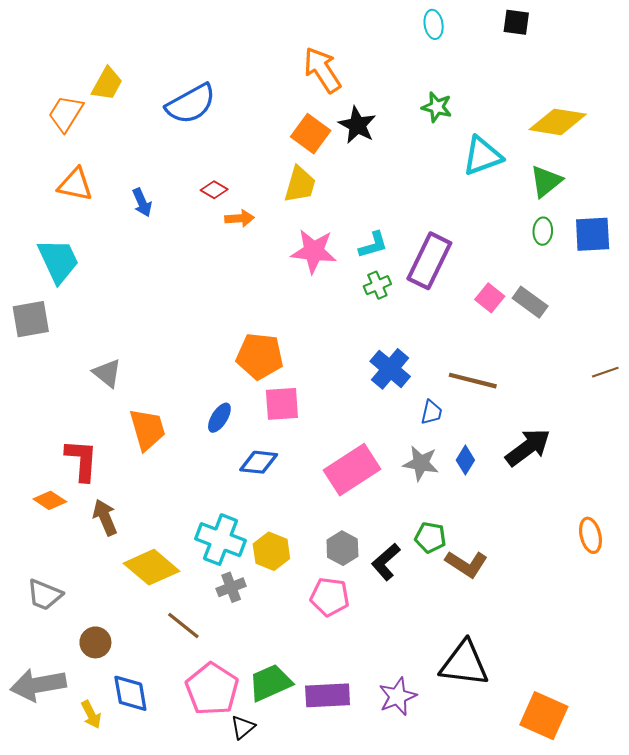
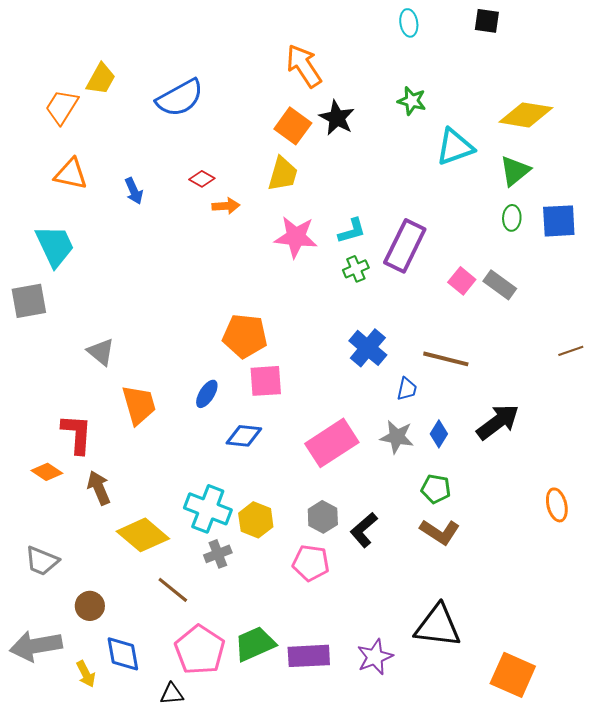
green pentagon: (430, 537) -> (436, 489), moved
black triangle: (243, 727) -> (172, 694), moved, turned 35

